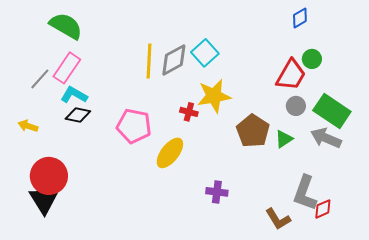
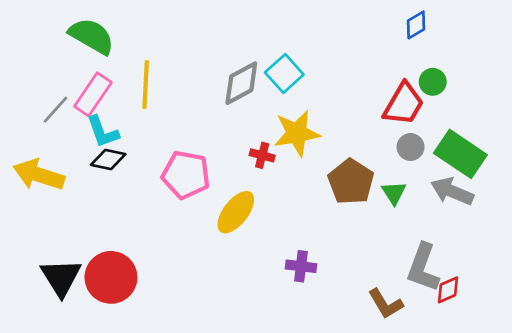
yellow line: (149, 61) -> (146, 85), moved
cyan L-shape: (74, 95) -> (103, 132), turned -140
yellow arrow: (28, 126) -> (39, 175), size x1.8
green triangle: (284, 139) -> (394, 193), turned -30
red circle: (49, 176) -> (111, 277), moved

